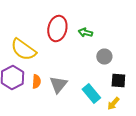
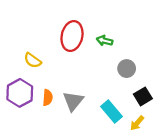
yellow semicircle: (23, 50) -> (33, 60), size x0.6
black square: (118, 80) -> (143, 96), turned -35

